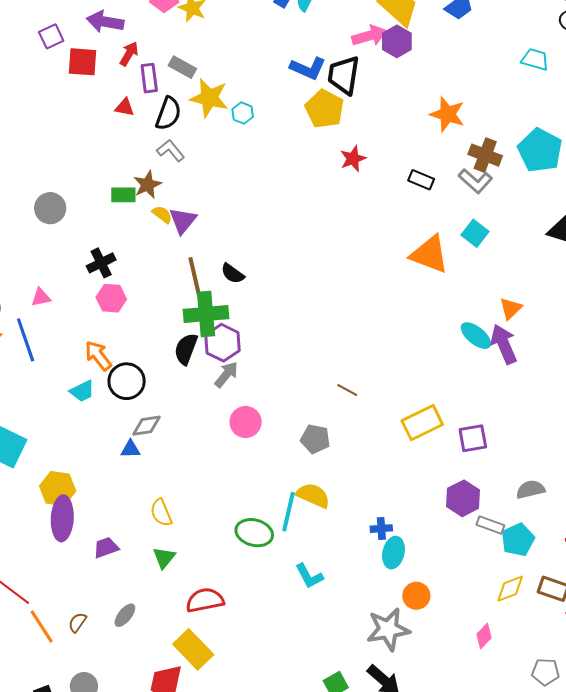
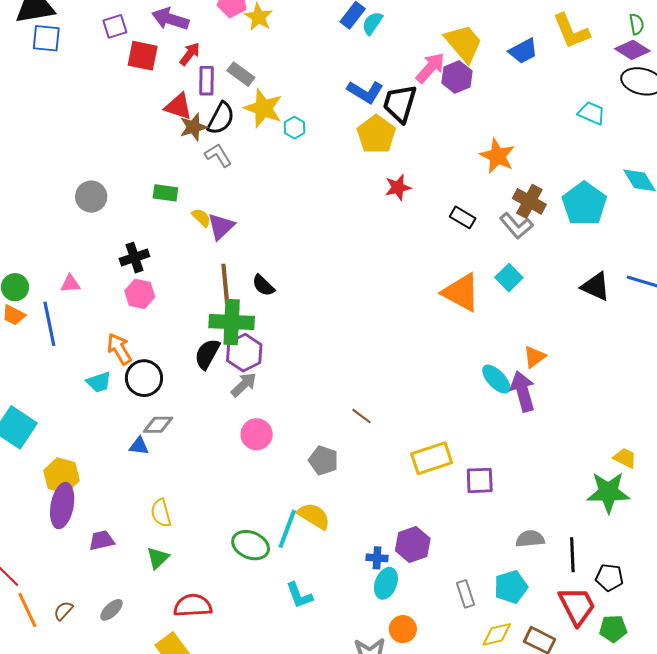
pink arrow: (369, 36) -> (430, 68), turned -40
red triangle: (125, 107) -> (178, 106), size x1.4
brown star: (147, 185) -> (193, 127), moved
purple hexagon: (463, 498) -> (413, 544), moved
gray rectangle: (490, 525) -> (466, 594), moved, turned 44

